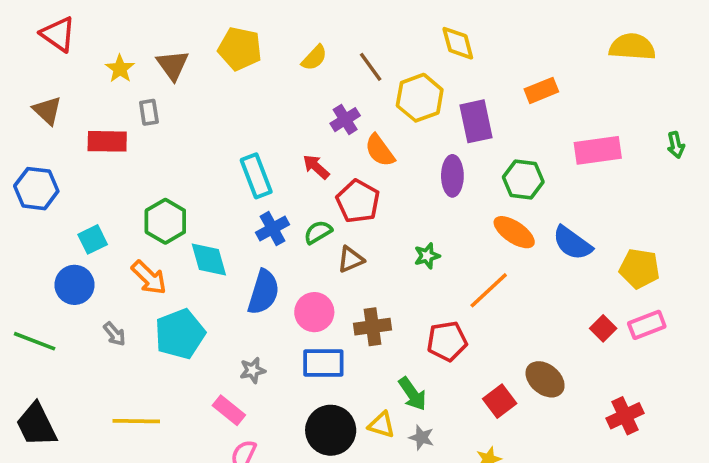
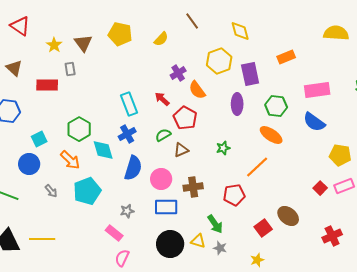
brown line: (371, 67) -> (192, 21), moved
blue cross: (273, 229) -> (127, 134), moved
blue semicircle: (572, 243) -> (314, 122), moved
yellow line: (136, 421) -> (42, 239), moved

